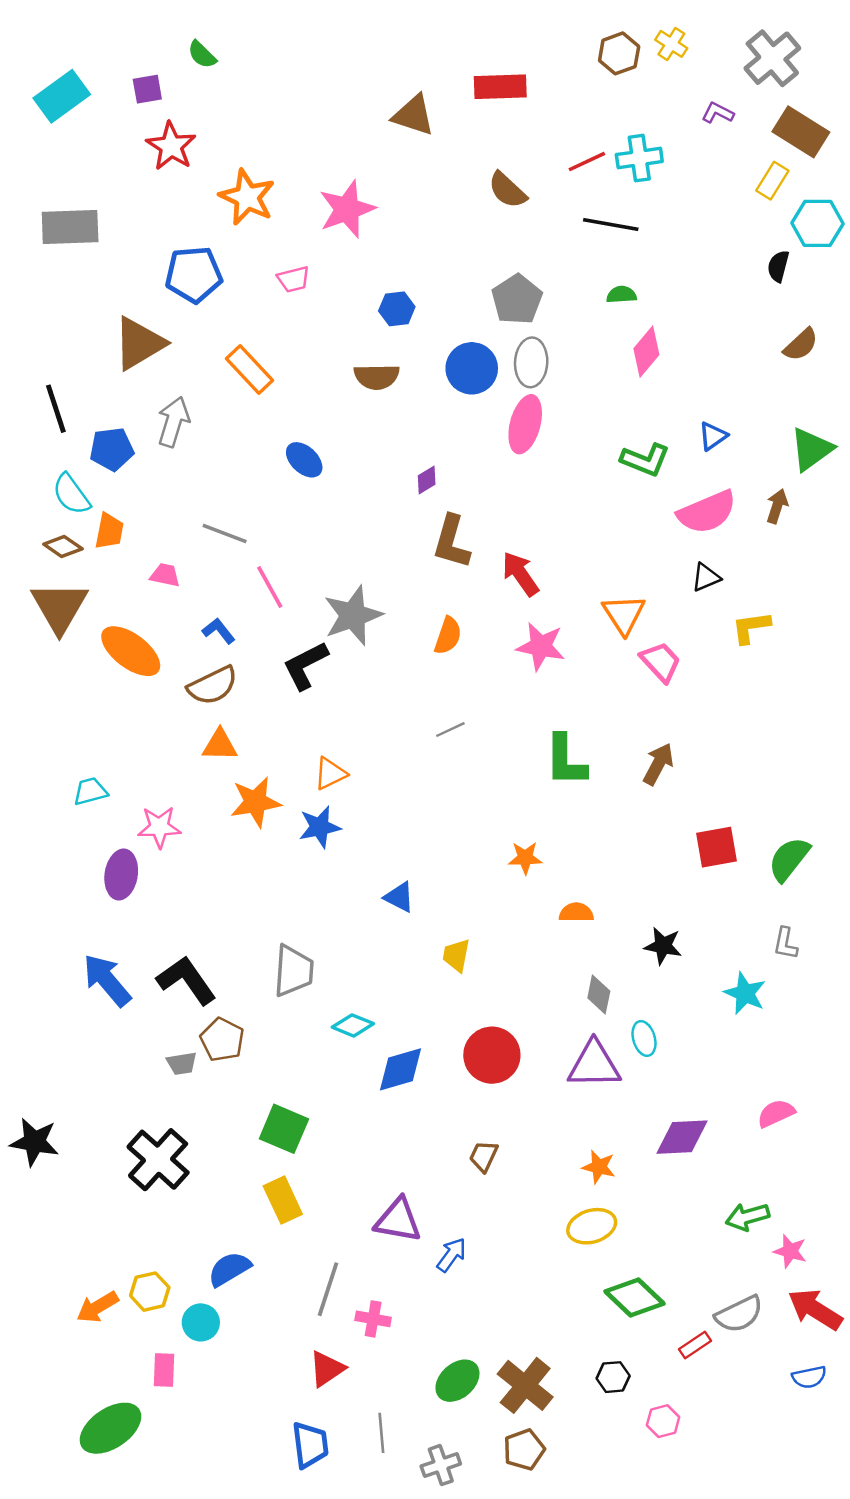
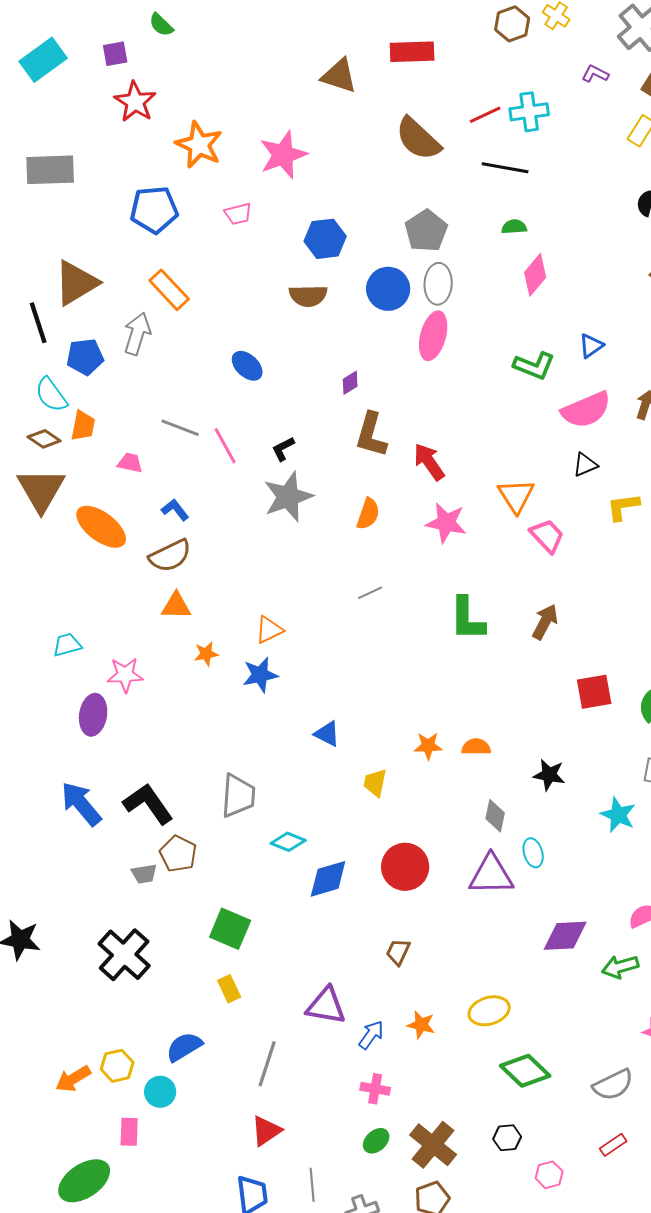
brown semicircle: (507, 190) -> (418, 139), size x1.4
blue hexagon: (397, 309) -> (325, 239), size x1.4
brown triangle: (139, 343) -> (76, 283), moved
orange rectangle: (250, 370) -> (169, 290), moved
pink line: (270, 587) -> (225, 446), moved
black L-shape: (305, 665) -> (283, 449), moved, size x0.6
orange star: (255, 802) -> (206, 654), size x0.6
orange star: (525, 858) -> (428, 746), moved
orange star: (599, 1167) -> (421, 1025), moved
yellow rectangle: (283, 1200) -> (229, 989), size x0.7
green arrow: (747, 1217) -> (620, 967), moved
pink cross: (373, 1319) -> (375, 1089), moved
red rectangle: (695, 1345) -> (613, 1145), moved
green ellipse: (457, 1381) -> (376, 1141), size x0.7

